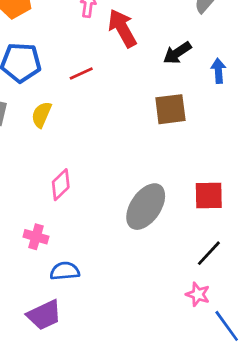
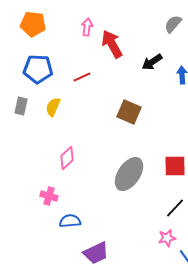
brown square: (170, 109) -> (129, 112), moved, turned 30
pink star: (198, 294) -> (167, 238), turned -30
purple trapezoid: (44, 315) -> (96, 253), moved

